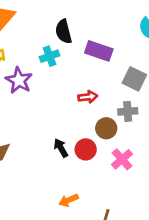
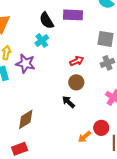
purple rectangle: (99, 51) -> (73, 15), moved
brown circle: (106, 128) -> (76, 82), moved
red circle: (86, 149) -> (101, 128), moved

